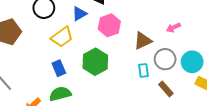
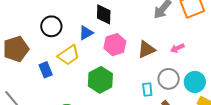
brown triangle: (143, 41) -> (146, 49), moved
blue rectangle: (59, 68) -> (46, 70), moved

